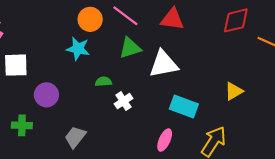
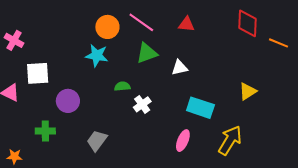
red triangle: (172, 19) -> (186, 24), size x0.7
red diamond: (236, 20) -> (247, 23), turned -72
white triangle: (164, 64) -> (179, 68), size x0.6

